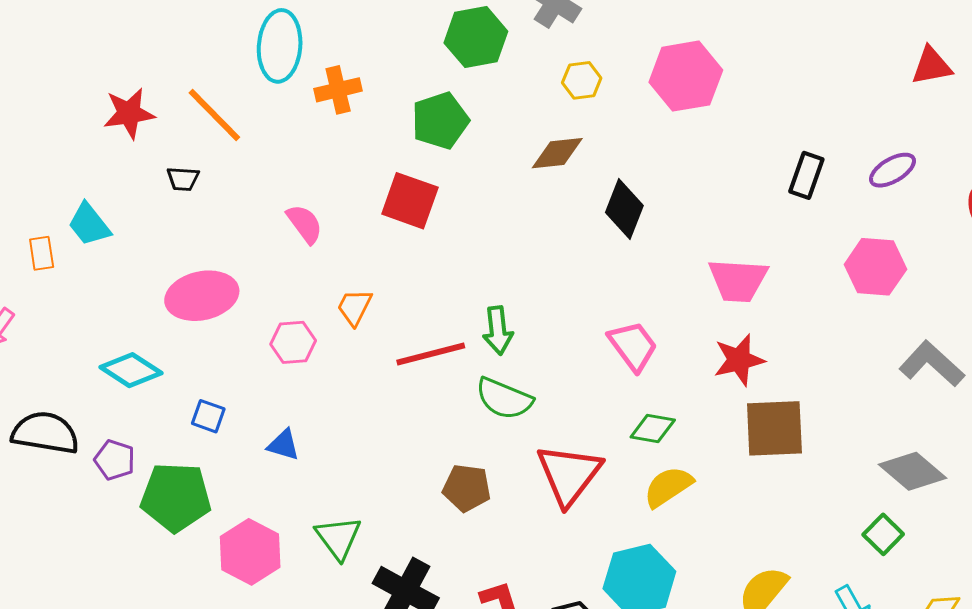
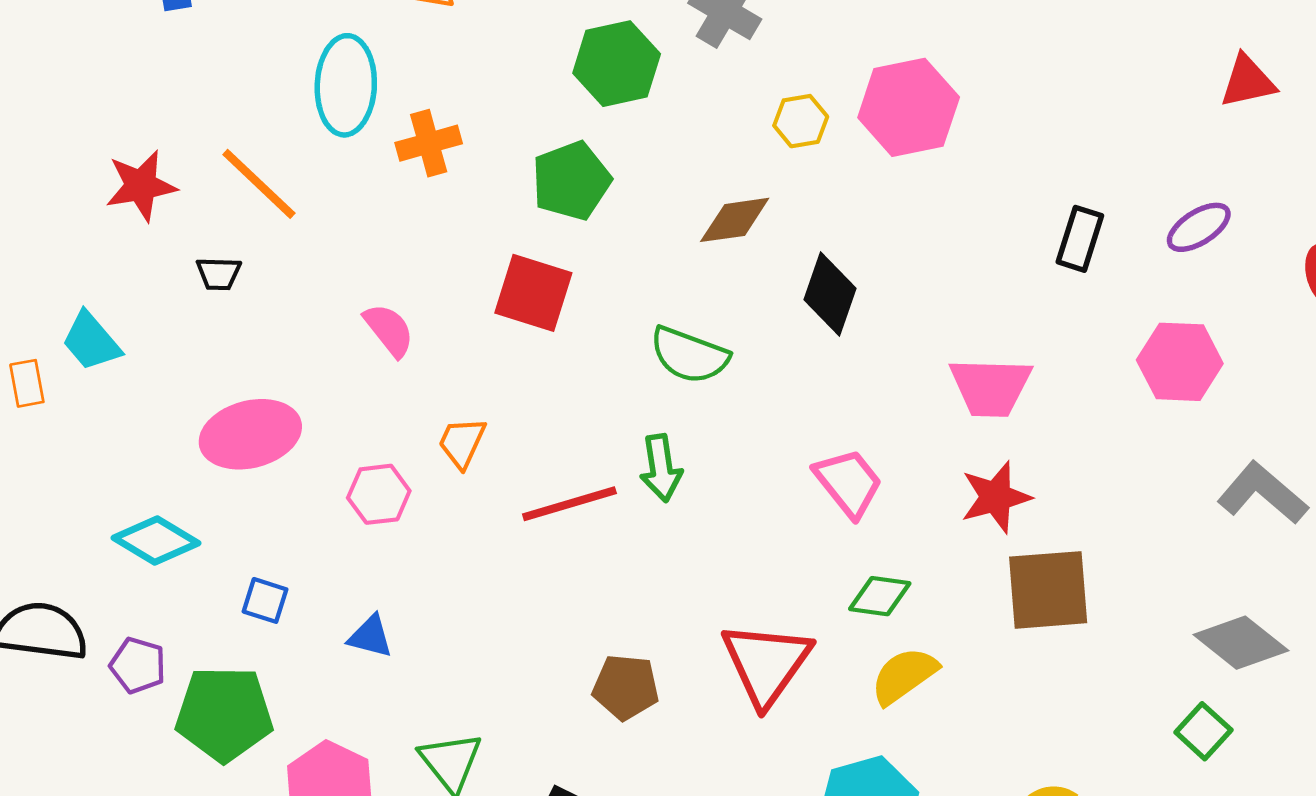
yellow hexagon: (582, 80) -> (801, 121), moved
green semicircle: (504, 399) -> (689, 355), moved

